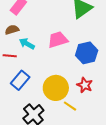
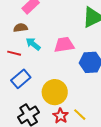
red star: (85, 85) -> (61, 116), moved
yellow line: (70, 106) -> (80, 115), moved

